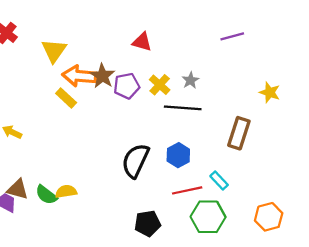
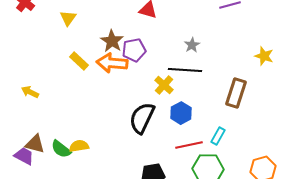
yellow triangle: (54, 51) -> (68, 18), size x0.7
orange arrow: (79, 76) -> (112, 63), moved
yellow cross: (160, 85) -> (164, 85), moved
cyan rectangle: (219, 181) -> (218, 136), turned 72

